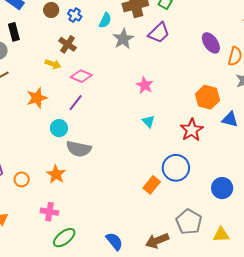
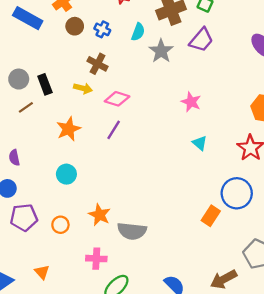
black rectangle: (14, 32) -> (45, 84), moved
cyan circle: (59, 128) -> (66, 174), moved
gray semicircle: (79, 149) -> (132, 231), moved

